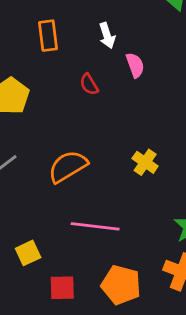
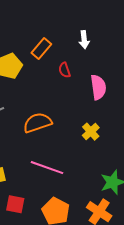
orange rectangle: (48, 36) -> (41, 48), moved, turned 35
pink semicircle: (135, 65) -> (98, 87), moved, size x1.4

